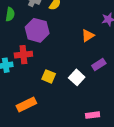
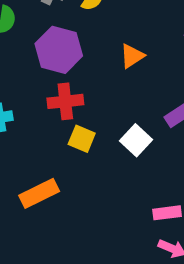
orange triangle: (88, 36) -> (132, 56), moved
red cross: (23, 55) -> (65, 101), moved

